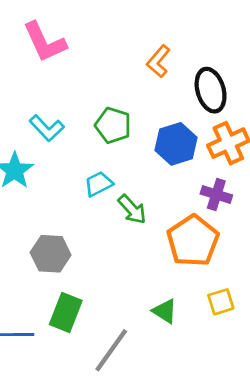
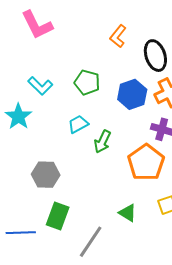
green arrow: (132, 209) -> (102, 142), turned 70

